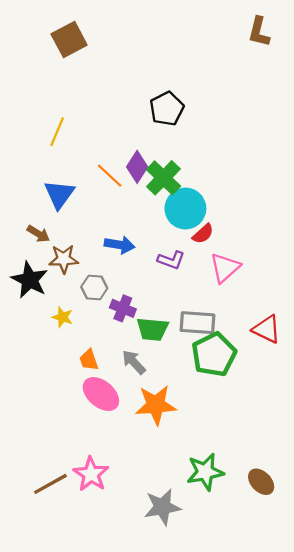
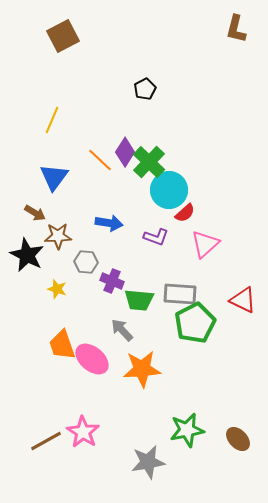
black pentagon: (167, 109) -> (145, 89), moved, size x0.7
orange trapezoid: (89, 360) -> (62, 345), moved, size x1.5

